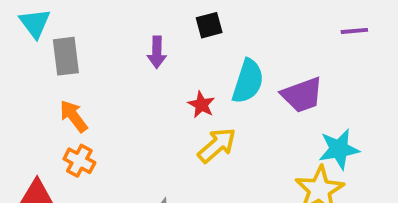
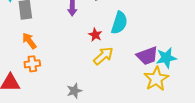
purple trapezoid: (302, 95) -> (147, 56), moved
orange cross: (79, 161) -> (32, 64), turned -35

